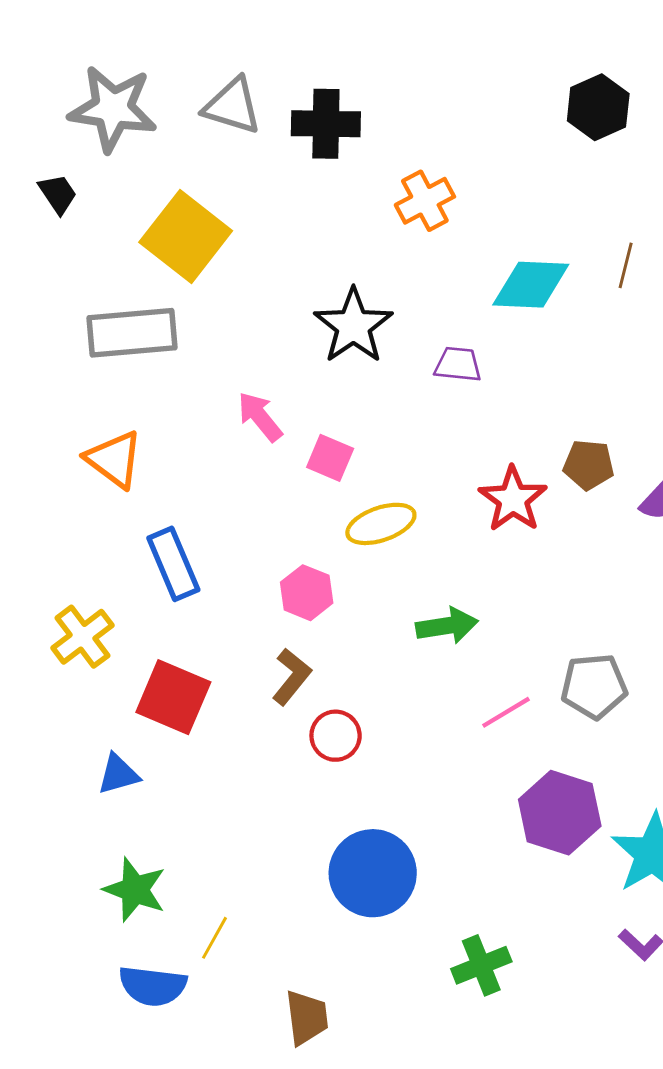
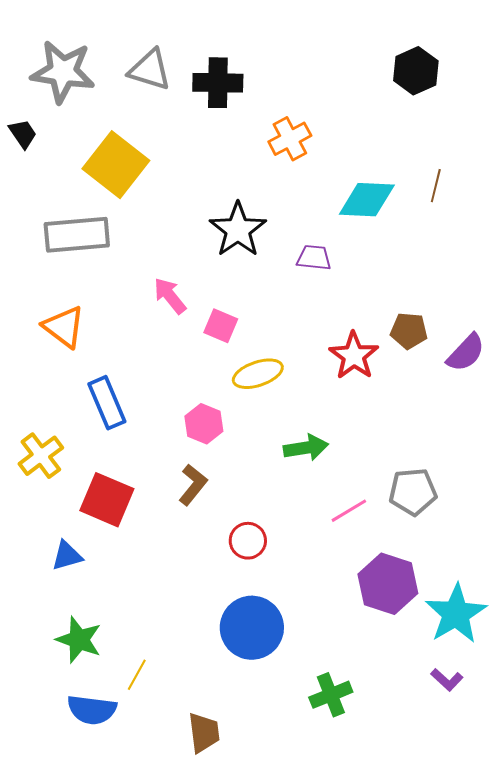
red circle: (336, 736) -> (248, 541), moved

